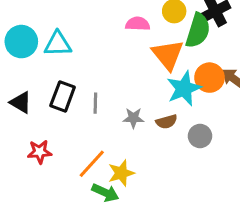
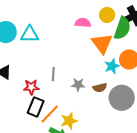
cyan star: (184, 88) -> (112, 66), size x0.7
black rectangle: (63, 96) -> (36, 107), moved
gray circle: (200, 136) -> (122, 98), size x1.6
red star: (40, 152) -> (31, 87), moved

